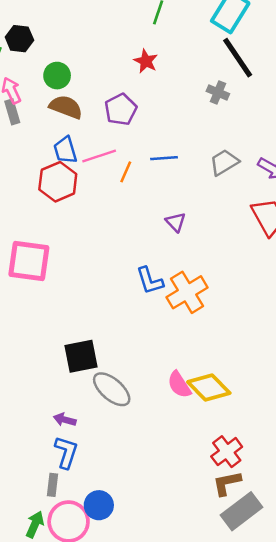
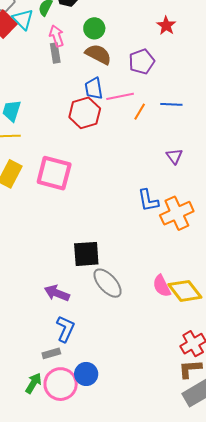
purple arrow: (65, 420) -> (57, 293), moved, size x1.4
gray rectangle: (52, 485) -> (51, 353), turned 60

